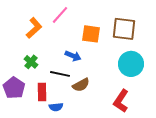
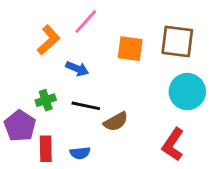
blue arrow: (73, 56) -> (77, 69), moved
green cross: (31, 62) -> (46, 100), moved, turned 32
red rectangle: (42, 92) -> (46, 149), moved

